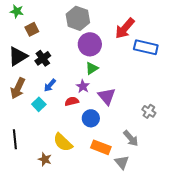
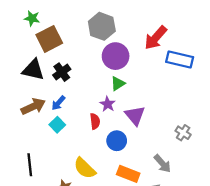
brown square: (32, 29) -> (49, 39), size x1.6
black triangle: (18, 56) -> (33, 70), turned 45
blue arrow: (50, 85) -> (58, 103), moved
brown arrow: (18, 88) -> (33, 106), turned -140
red semicircle: (72, 101) -> (95, 121), turned 96

